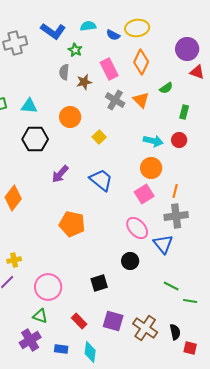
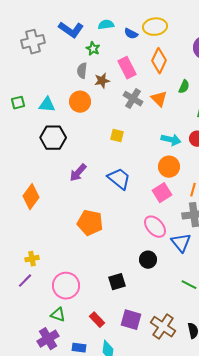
green semicircle: (166, 88) -> (184, 87), turned -32
orange circle: (70, 117) -> (80, 102), moved
yellow square: (99, 137) -> (117, 136), turned -32

